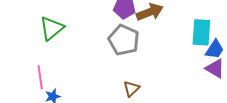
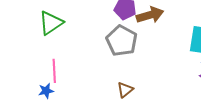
pink line: (40, 77) -> (54, 71), moved

